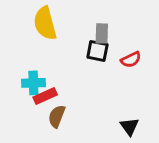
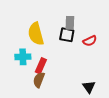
yellow semicircle: (45, 23) -> (36, 34), moved
red rectangle: (45, 96) -> (41, 66), moved, turned -42

